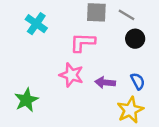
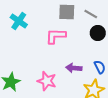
pink star: (71, 75) -> (47, 81), moved

